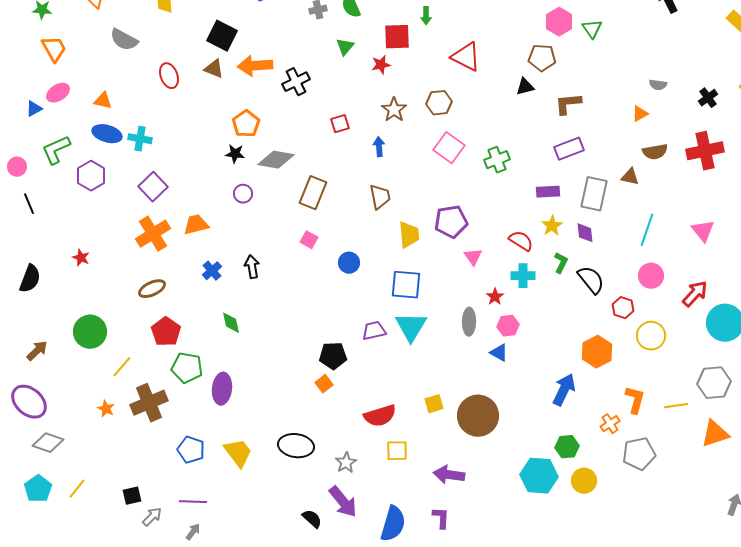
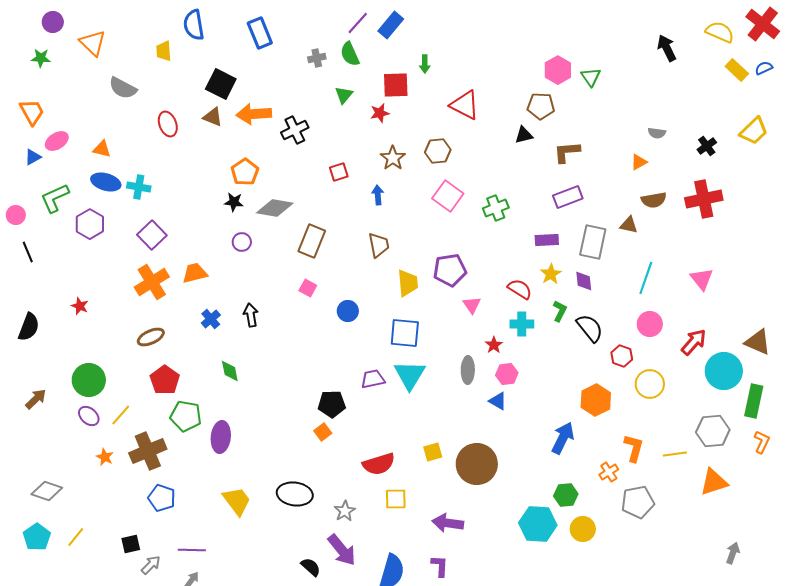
orange trapezoid: (54, 49) -> (32, 112), moved
purple ellipse: (29, 402) -> (89, 416), moved, size x0.6
blue pentagon: (191, 450) -> (162, 498), moved

